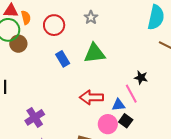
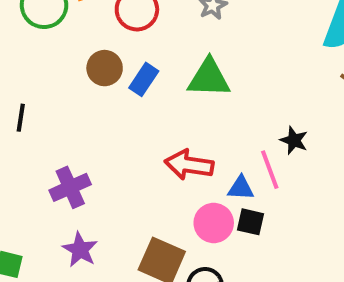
brown circle: (18, 44) -> (105, 68), moved
blue rectangle: (63, 59) -> (144, 79), turned 56
black square: (126, 121) -> (250, 222), turned -32

